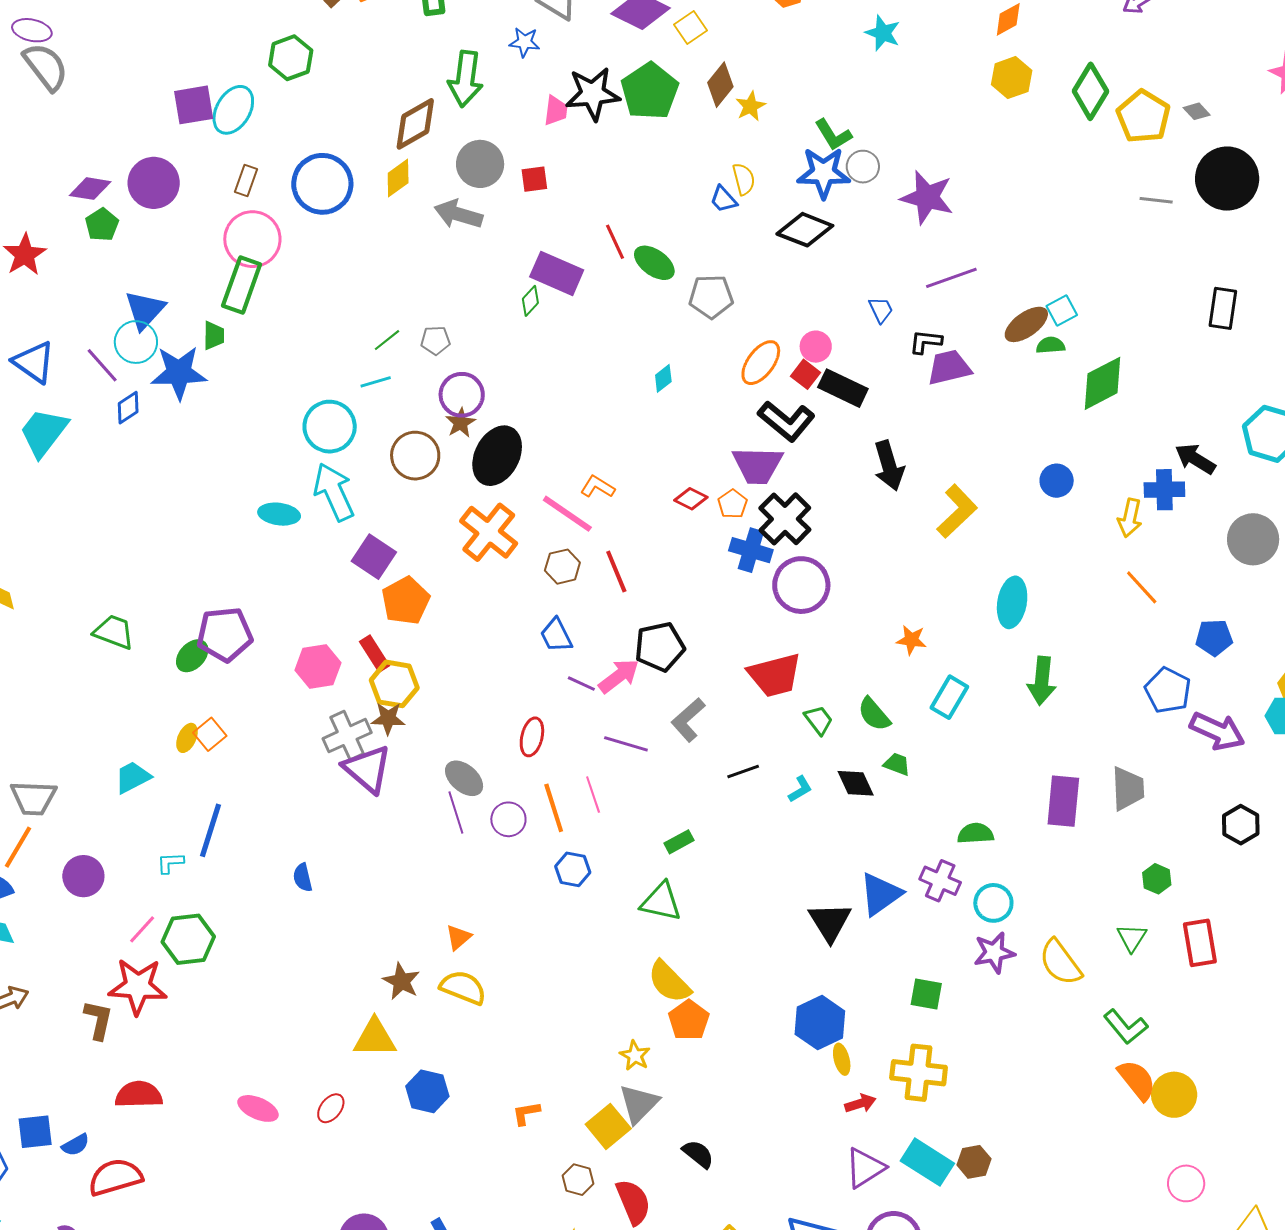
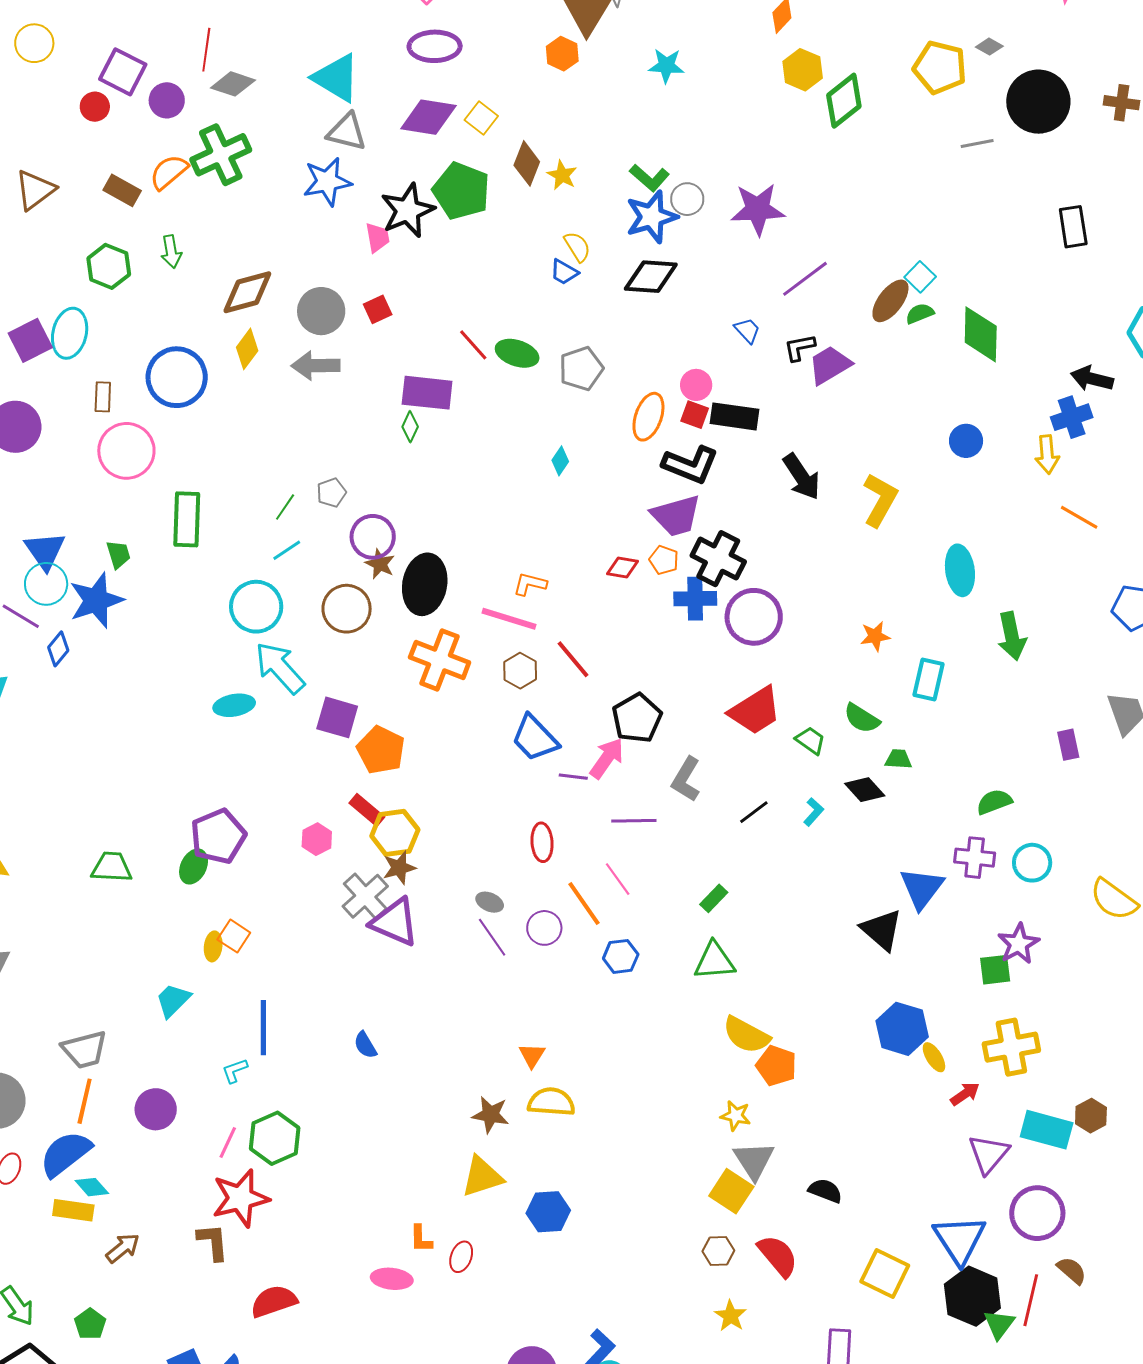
blue star: (525, 42) -> (327, 182), size x1.6
green arrow: (465, 79) -> (171, 252), moved, size x0.6
green diamond: (1090, 91) -> (844, 101), moved, turned 38
brown diamond: (415, 124) -> (247, 292), turned 32
green rectangle: (242, 285) -> (187, 519), moved
green diamond: (1102, 383) -> (981, 334), turned -44
blue trapezoid: (556, 635) -> (535, 738), size x1.4
pink hexagon: (318, 666) -> (317, 839), size x0.7
gray ellipse: (464, 778) -> (490, 902), size x0.7
purple rectangle: (1063, 801) -> (1068, 745), size x0.6
purple star: (994, 953) -> (1018, 944), moved
orange L-shape: (526, 1113) -> (421, 1239), moved, turned -64

